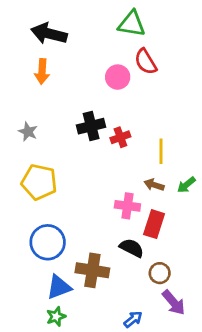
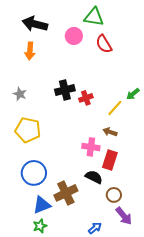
pink circle: (118, 77) -> (74, 36), moved
yellow line: (161, 151) -> (115, 108), turned 42
green arrow: (186, 185) -> (133, 94), moved
brown cross: (92, 270) -> (66, 193), turned -35

